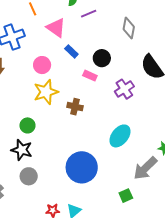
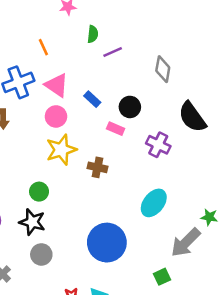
pink triangle: (56, 28) -> (57, 85), moved
purple cross: (124, 89) -> (158, 145), turned -30

